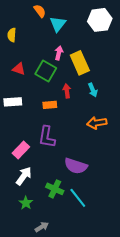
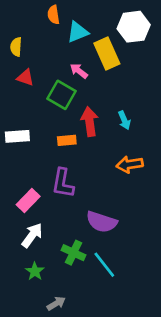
orange semicircle: (40, 11) -> (53, 15), turned -152
cyan triangle: (58, 24) -> (78, 32), turned 30
pink arrow: (59, 53) -> (79, 71), turned -64
yellow rectangle: (80, 63) -> (107, 53), moved
red triangle: (19, 69) -> (25, 78), moved
red arrow: (67, 91) -> (90, 122), size x1.5

